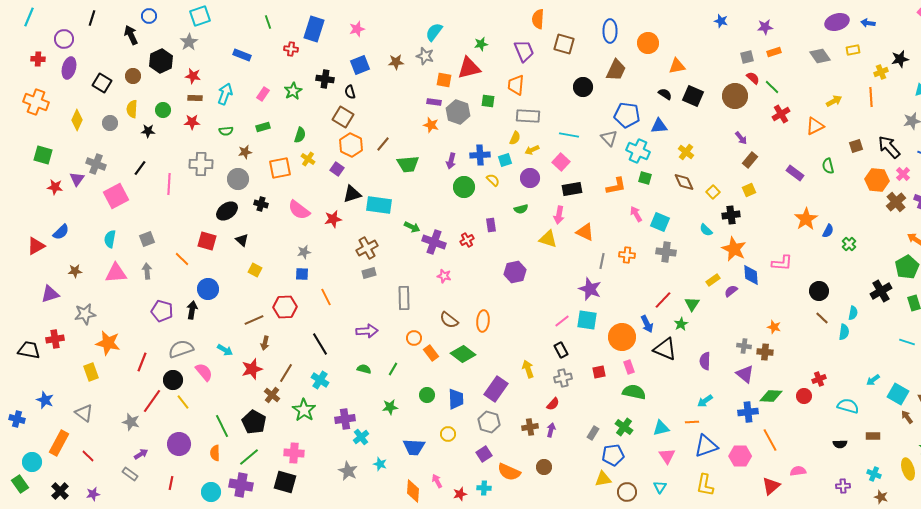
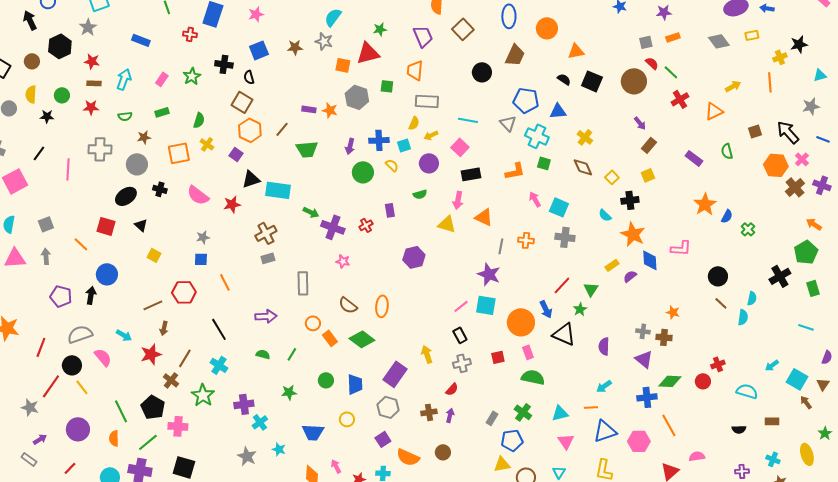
brown square: (564, 44) -> (463, 29), turned 30
purple rectangle: (434, 102) -> (309, 109), moved
pink cross: (294, 453) -> (178, 426), moved
red line: (171, 483) -> (70, 468), turned 32

